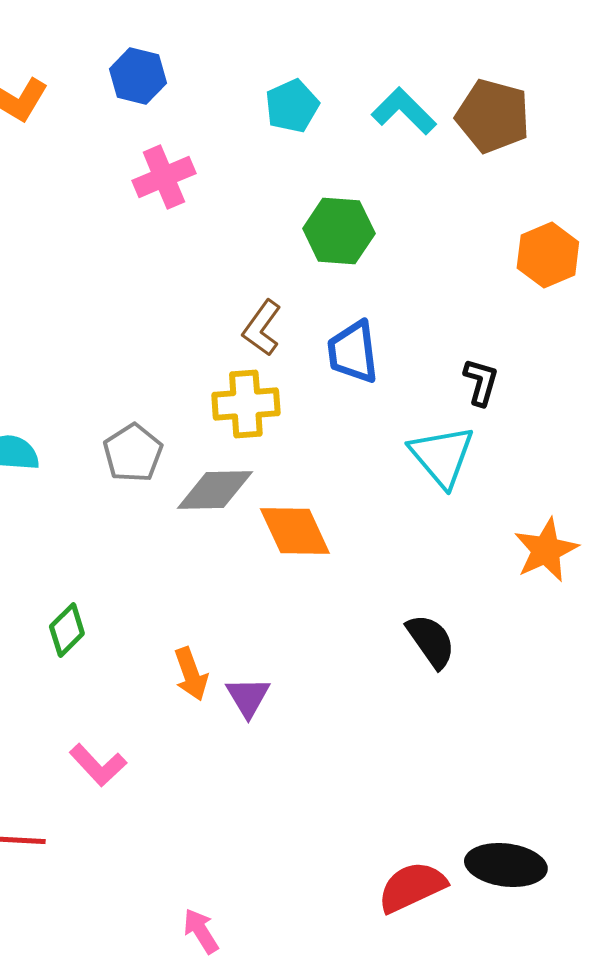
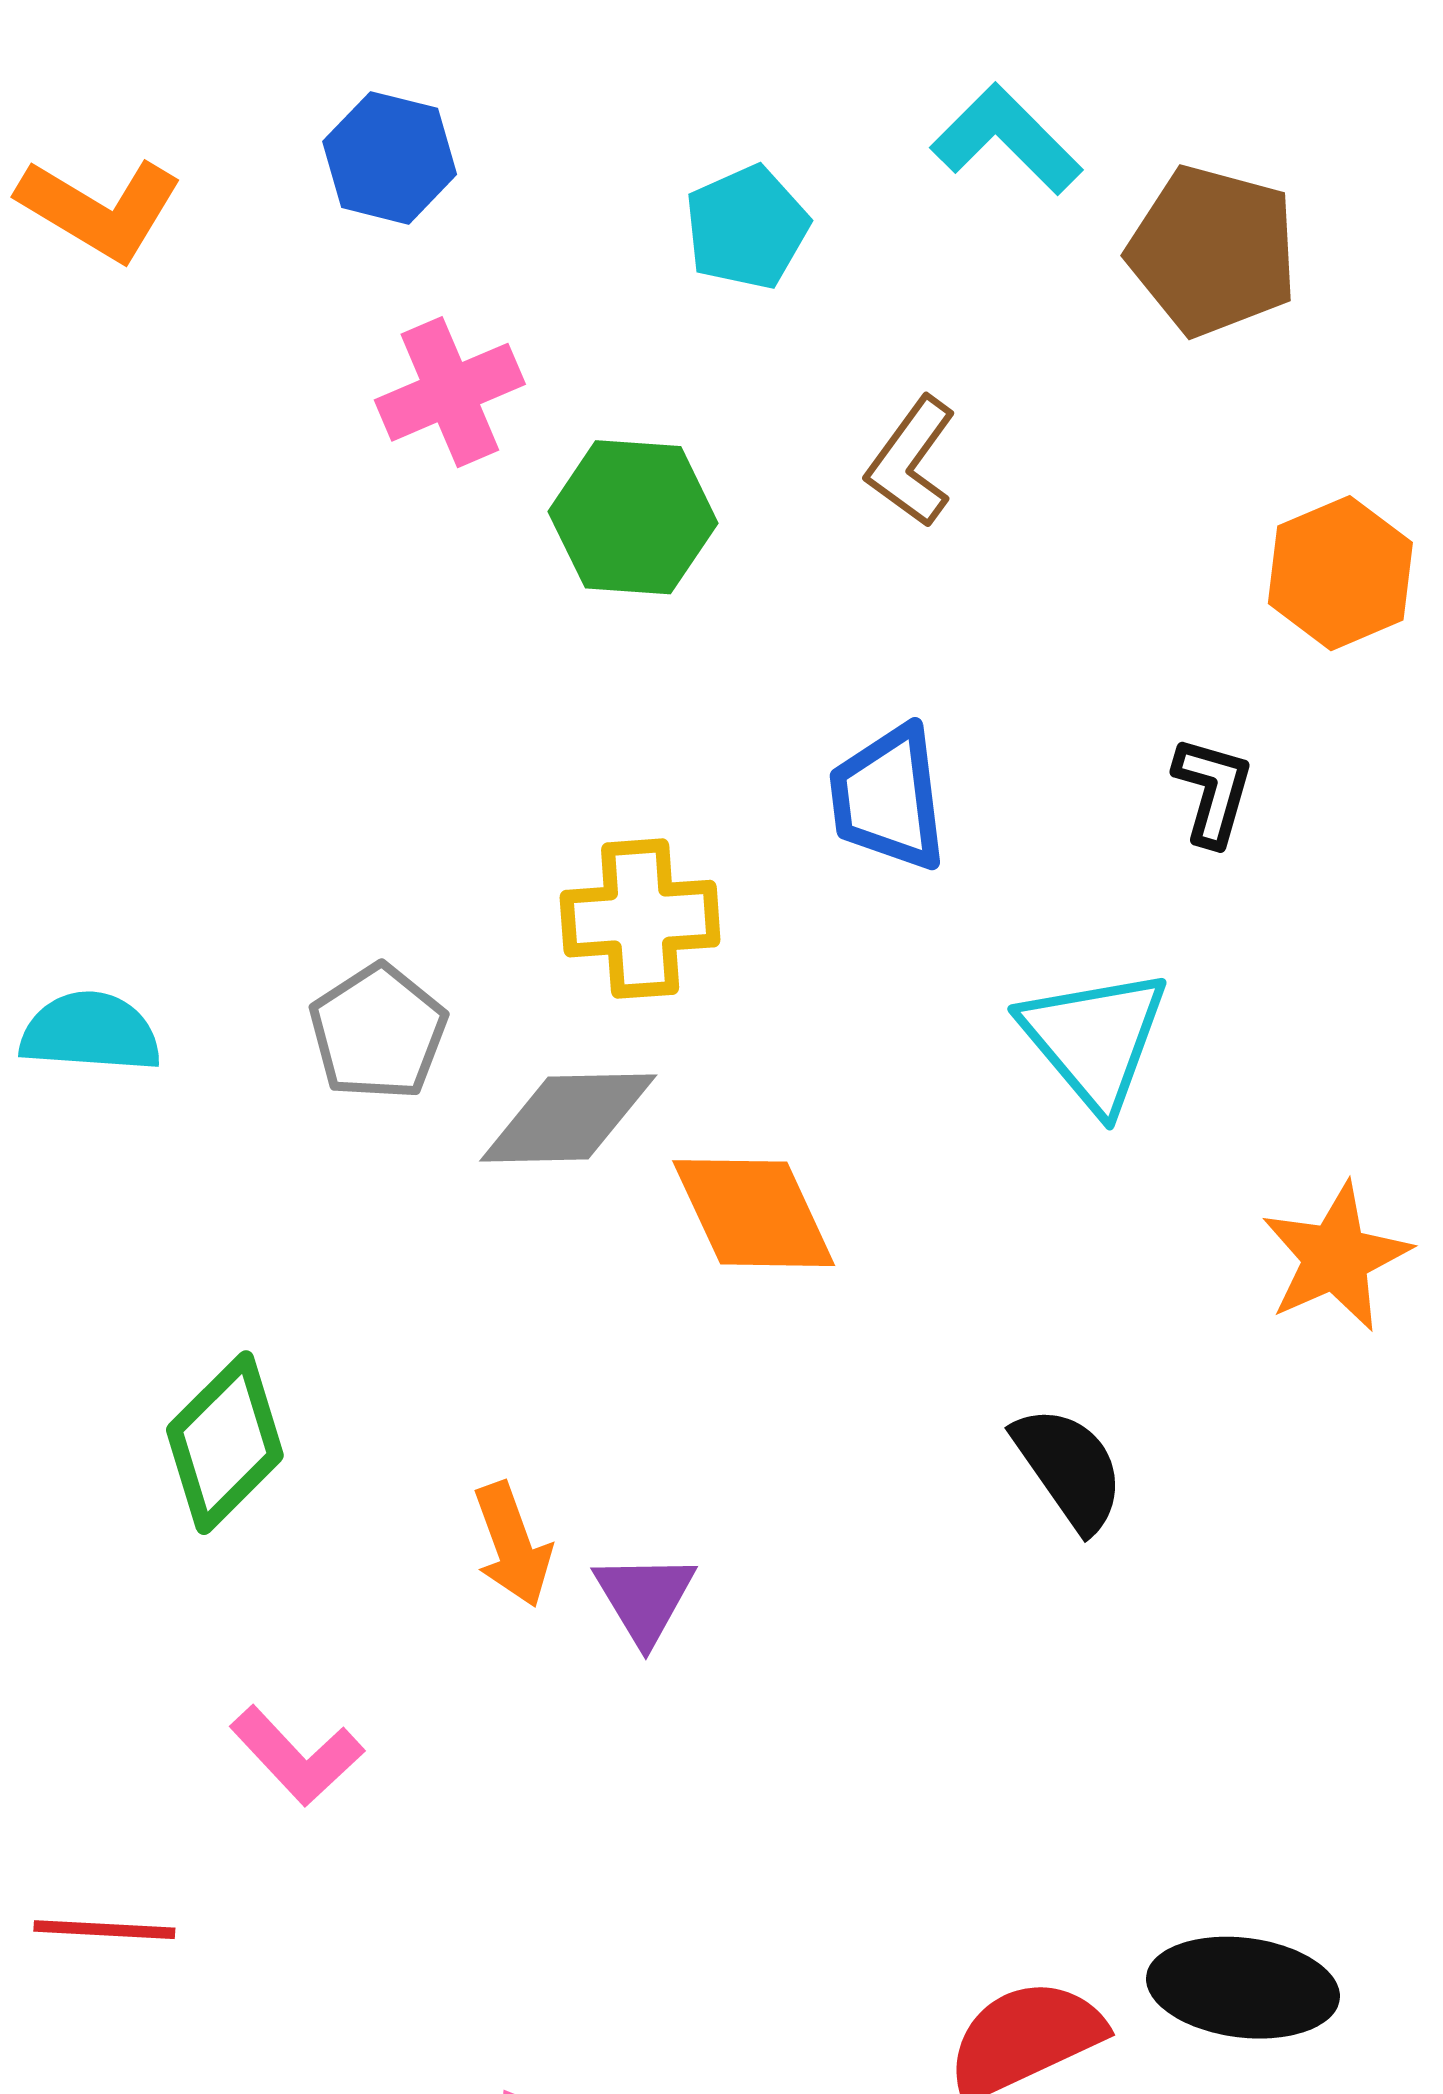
cyan L-shape: (404, 111) -> (1006, 139), moved
green hexagon: (339, 231) -> (633, 517), moved
brown L-shape: (262, 328) -> (911, 462), moved
black L-shape: (481, 382) -> (1213, 791), moved
green diamond: (67, 630) -> (225, 1443), size x1.4

